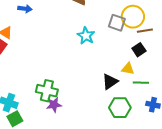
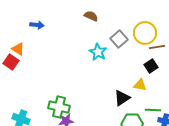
gray square: (117, 23) -> (119, 39), moved, turned 30
green line: (141, 83) -> (153, 110), moved

